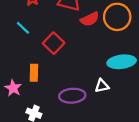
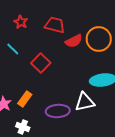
orange rectangle: (34, 73) -> (25, 99), moved, turned 35
white triangle: (102, 86) -> (85, 102), size x1.5

